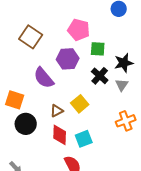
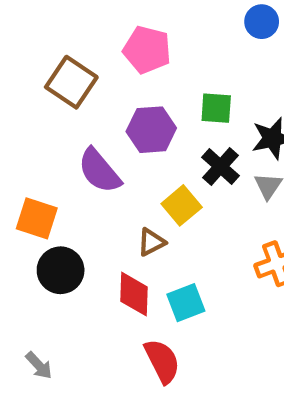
pink pentagon: (79, 30) -> (147, 50), moved
yellow square: (80, 104) -> (182, 205), moved
brown triangle: (57, 111) -> (151, 242), moved

